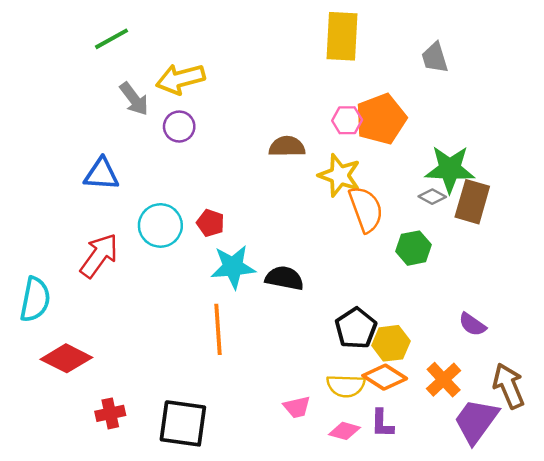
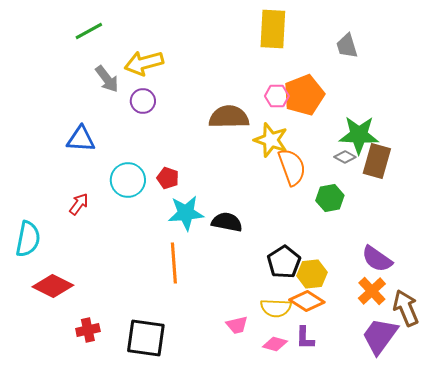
brown semicircle: (287, 147) -> (229, 117), size x1.4
red arrow: (99, 256) -> (79, 204), size x0.6
purple semicircle: (472, 324) -> (377, 259), size x1.4
orange cross: (444, 380) -> (372, 291), moved

